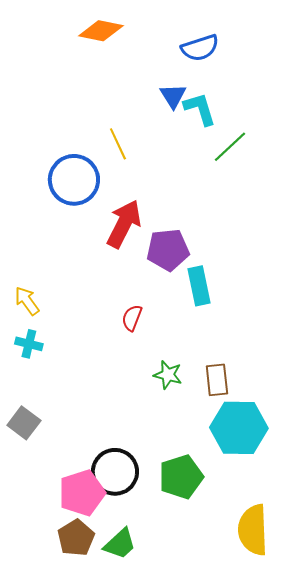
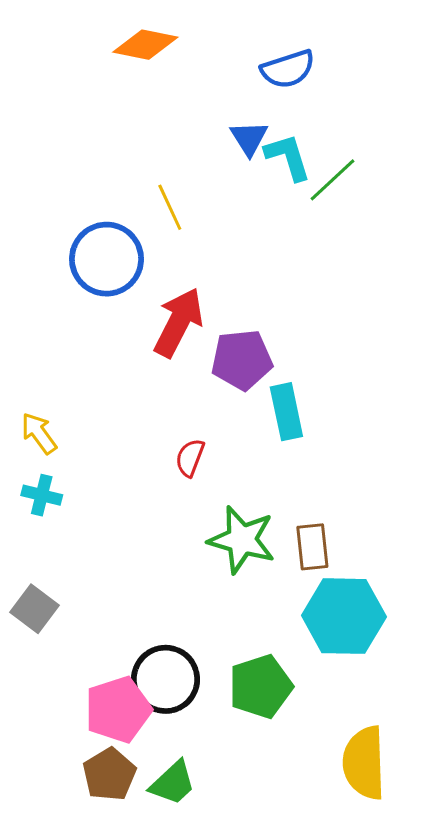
green line: (230, 147) -> (332, 180), moved
green star: (168, 375) -> (242, 540), size x1.6

